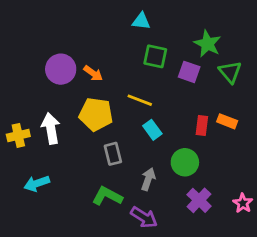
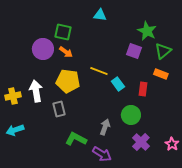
green square: (155, 56) -> (63, 32), moved
green triangle: (230, 72) -> (163, 51), turned 30
orange rectangle: (227, 121) -> (161, 74), moved
cyan rectangle: (152, 130) -> (118, 84), moved
gray rectangle: (113, 154) -> (59, 109), moved
cyan arrow: (37, 183) -> (15, 130), moved

